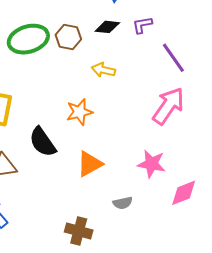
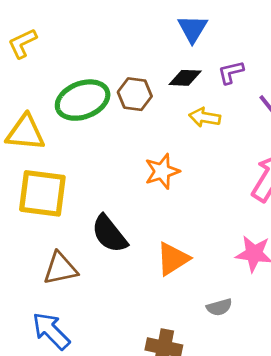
yellow arrow: (103, 70) -> (205, 117), moved
orange star: (79, 112) -> (162, 171), moved

